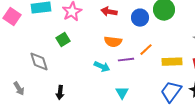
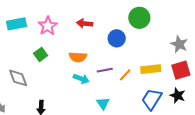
blue circle: (140, 18) -> (117, 38), moved
orange semicircle: (113, 42) -> (78, 57), moved
orange line: (146, 50) -> (125, 75), moved

